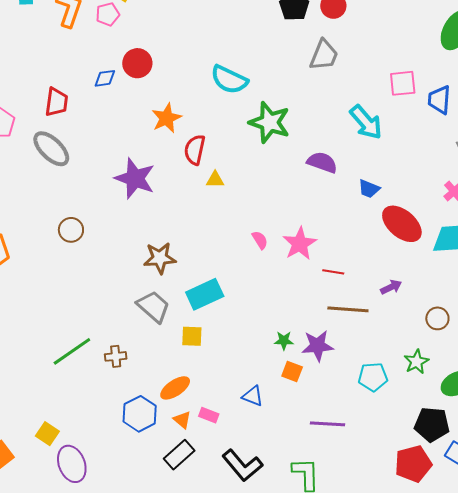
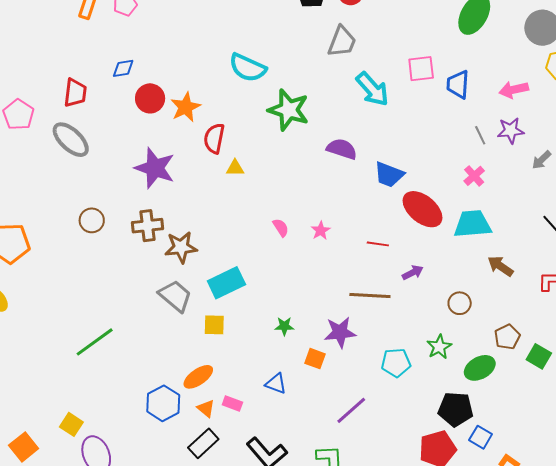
red circle: (137, 63) -> (150, 98), moved
cyan arrow: (366, 122) -> (372, 89), moved
blue trapezoid: (369, 189) -> (389, 175), size x1.4
pink star: (300, 244) -> (321, 231), size x0.6
red line: (333, 272) -> (378, 244), moved
green star: (284, 341) -> (284, 326), moved
brown cross: (116, 356) -> (147, 226), moved, size x1.4
purple line: (327, 424) -> (351, 410), turned -44

